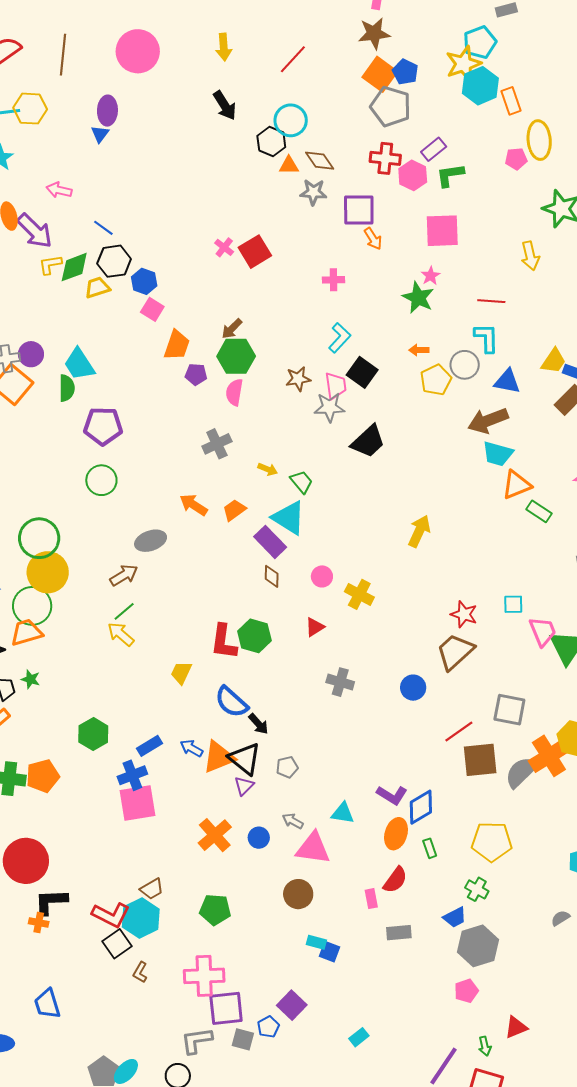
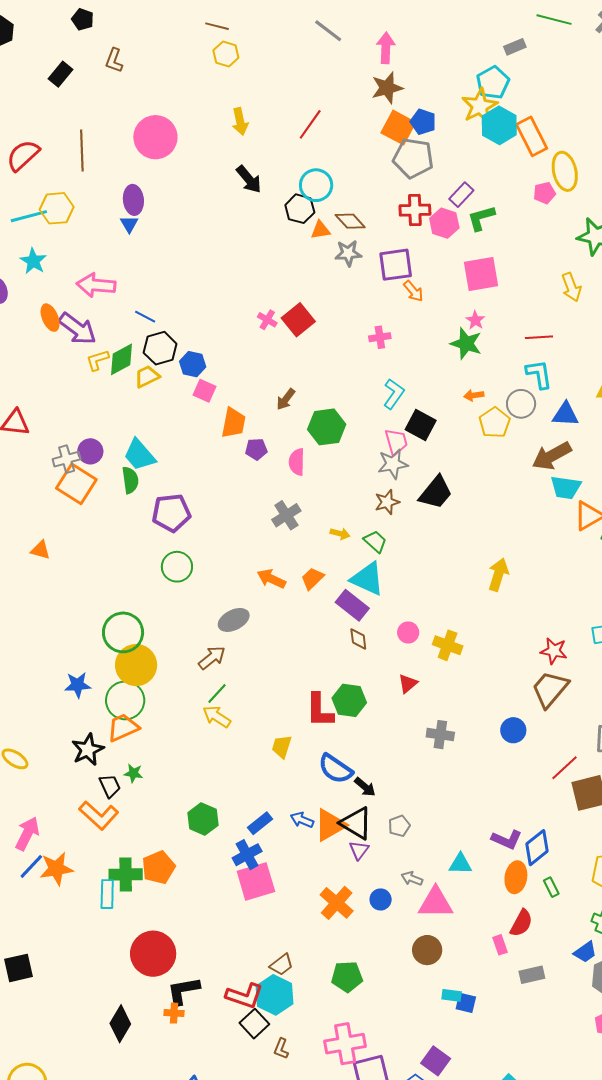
orange rectangle: (511, 101) -> (532, 136), size x1.4
pink arrow: (59, 190) -> (96, 285), size x1.5
green hexagon: (236, 356) -> (327, 427), moved
brown star: (298, 379) -> (387, 502), moved

